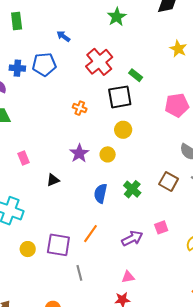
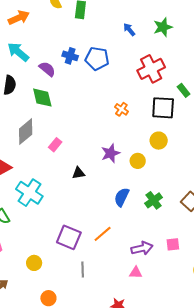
green star: (117, 17) -> (163, 27), moved
blue arrow: (63, 36) -> (129, 30), moved
pink rectangle: (23, 158) -> (55, 145), turned 48
yellow circle: (28, 249) -> (34, 263), moved
pink triangle: (128, 277) -> (136, 273), moved

